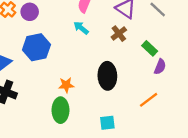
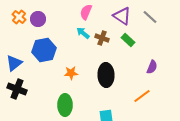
brown cross: (119, 34) -> (102, 38), moved, turned -32
green rectangle: (150, 48) -> (128, 40), moved
orange star: (66, 85) -> (71, 73), moved

